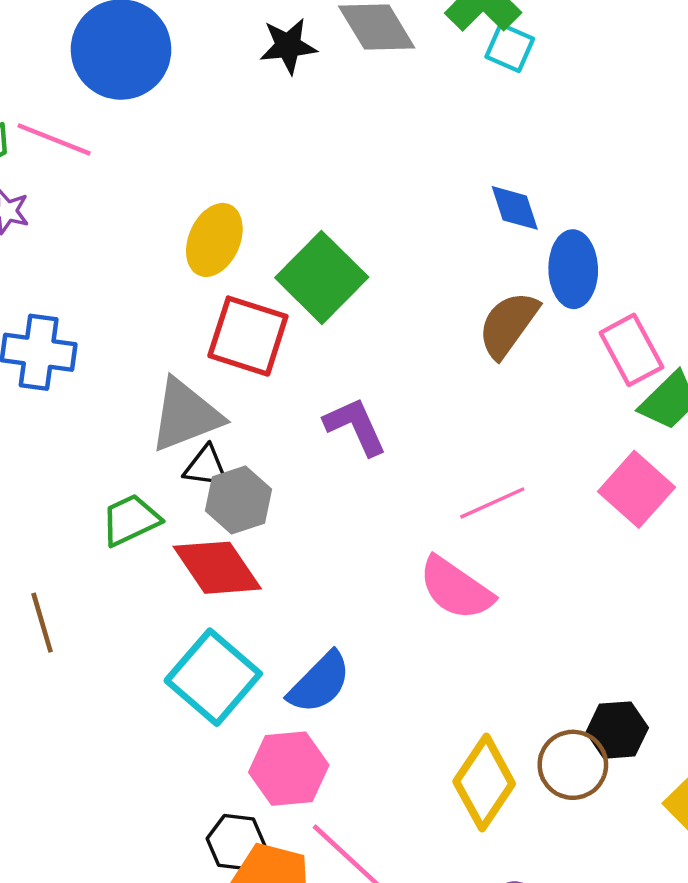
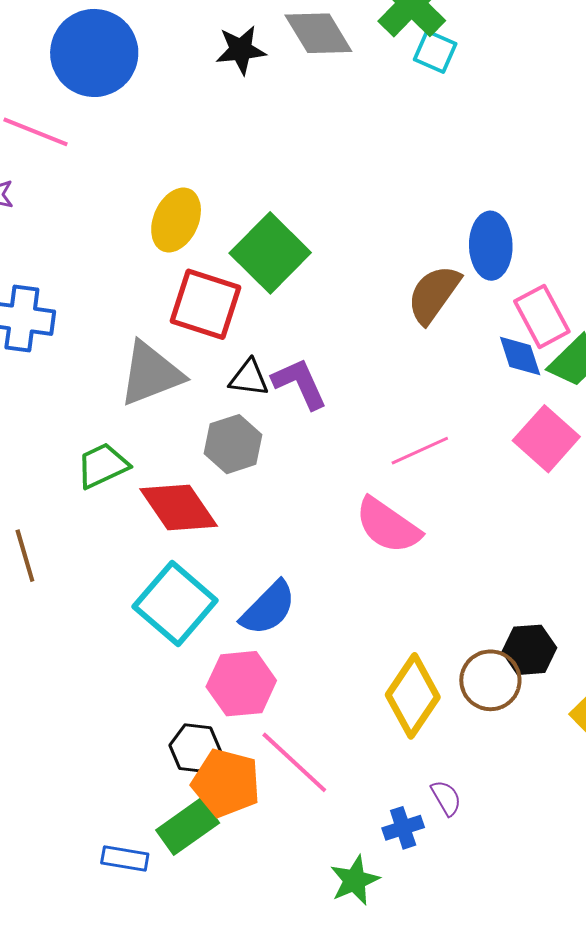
blue diamond: (515, 208) -> (520, 356), moved
black triangle: (206, 467) -> (249, 378), moved
gray hexagon: (238, 500) -> (233, 444), moved

